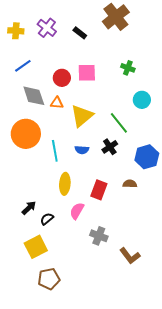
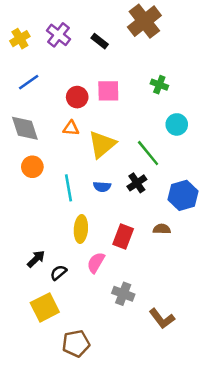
yellow cross: (16, 31) -> (20, 39), turned -35
gray diamond: (34, 96) -> (25, 128), moved
orange circle: (26, 134) -> (32, 167), size x0.6
brown pentagon: (49, 279) -> (76, 344), moved

